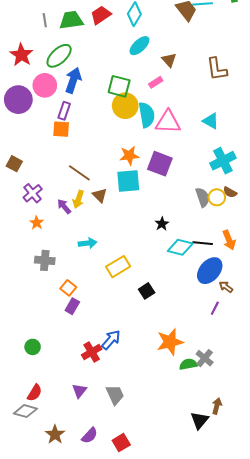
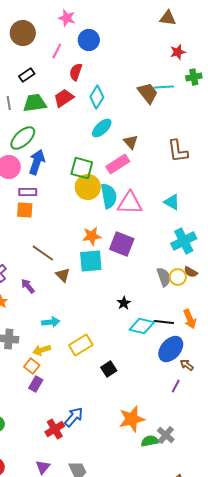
pink rectangle: (156, 82) -> (118, 164), size x1.6
purple rectangle: (64, 111) -> (28, 192), turned 72
yellow arrow: (78, 199) -> (42, 350), moved, turned 54

